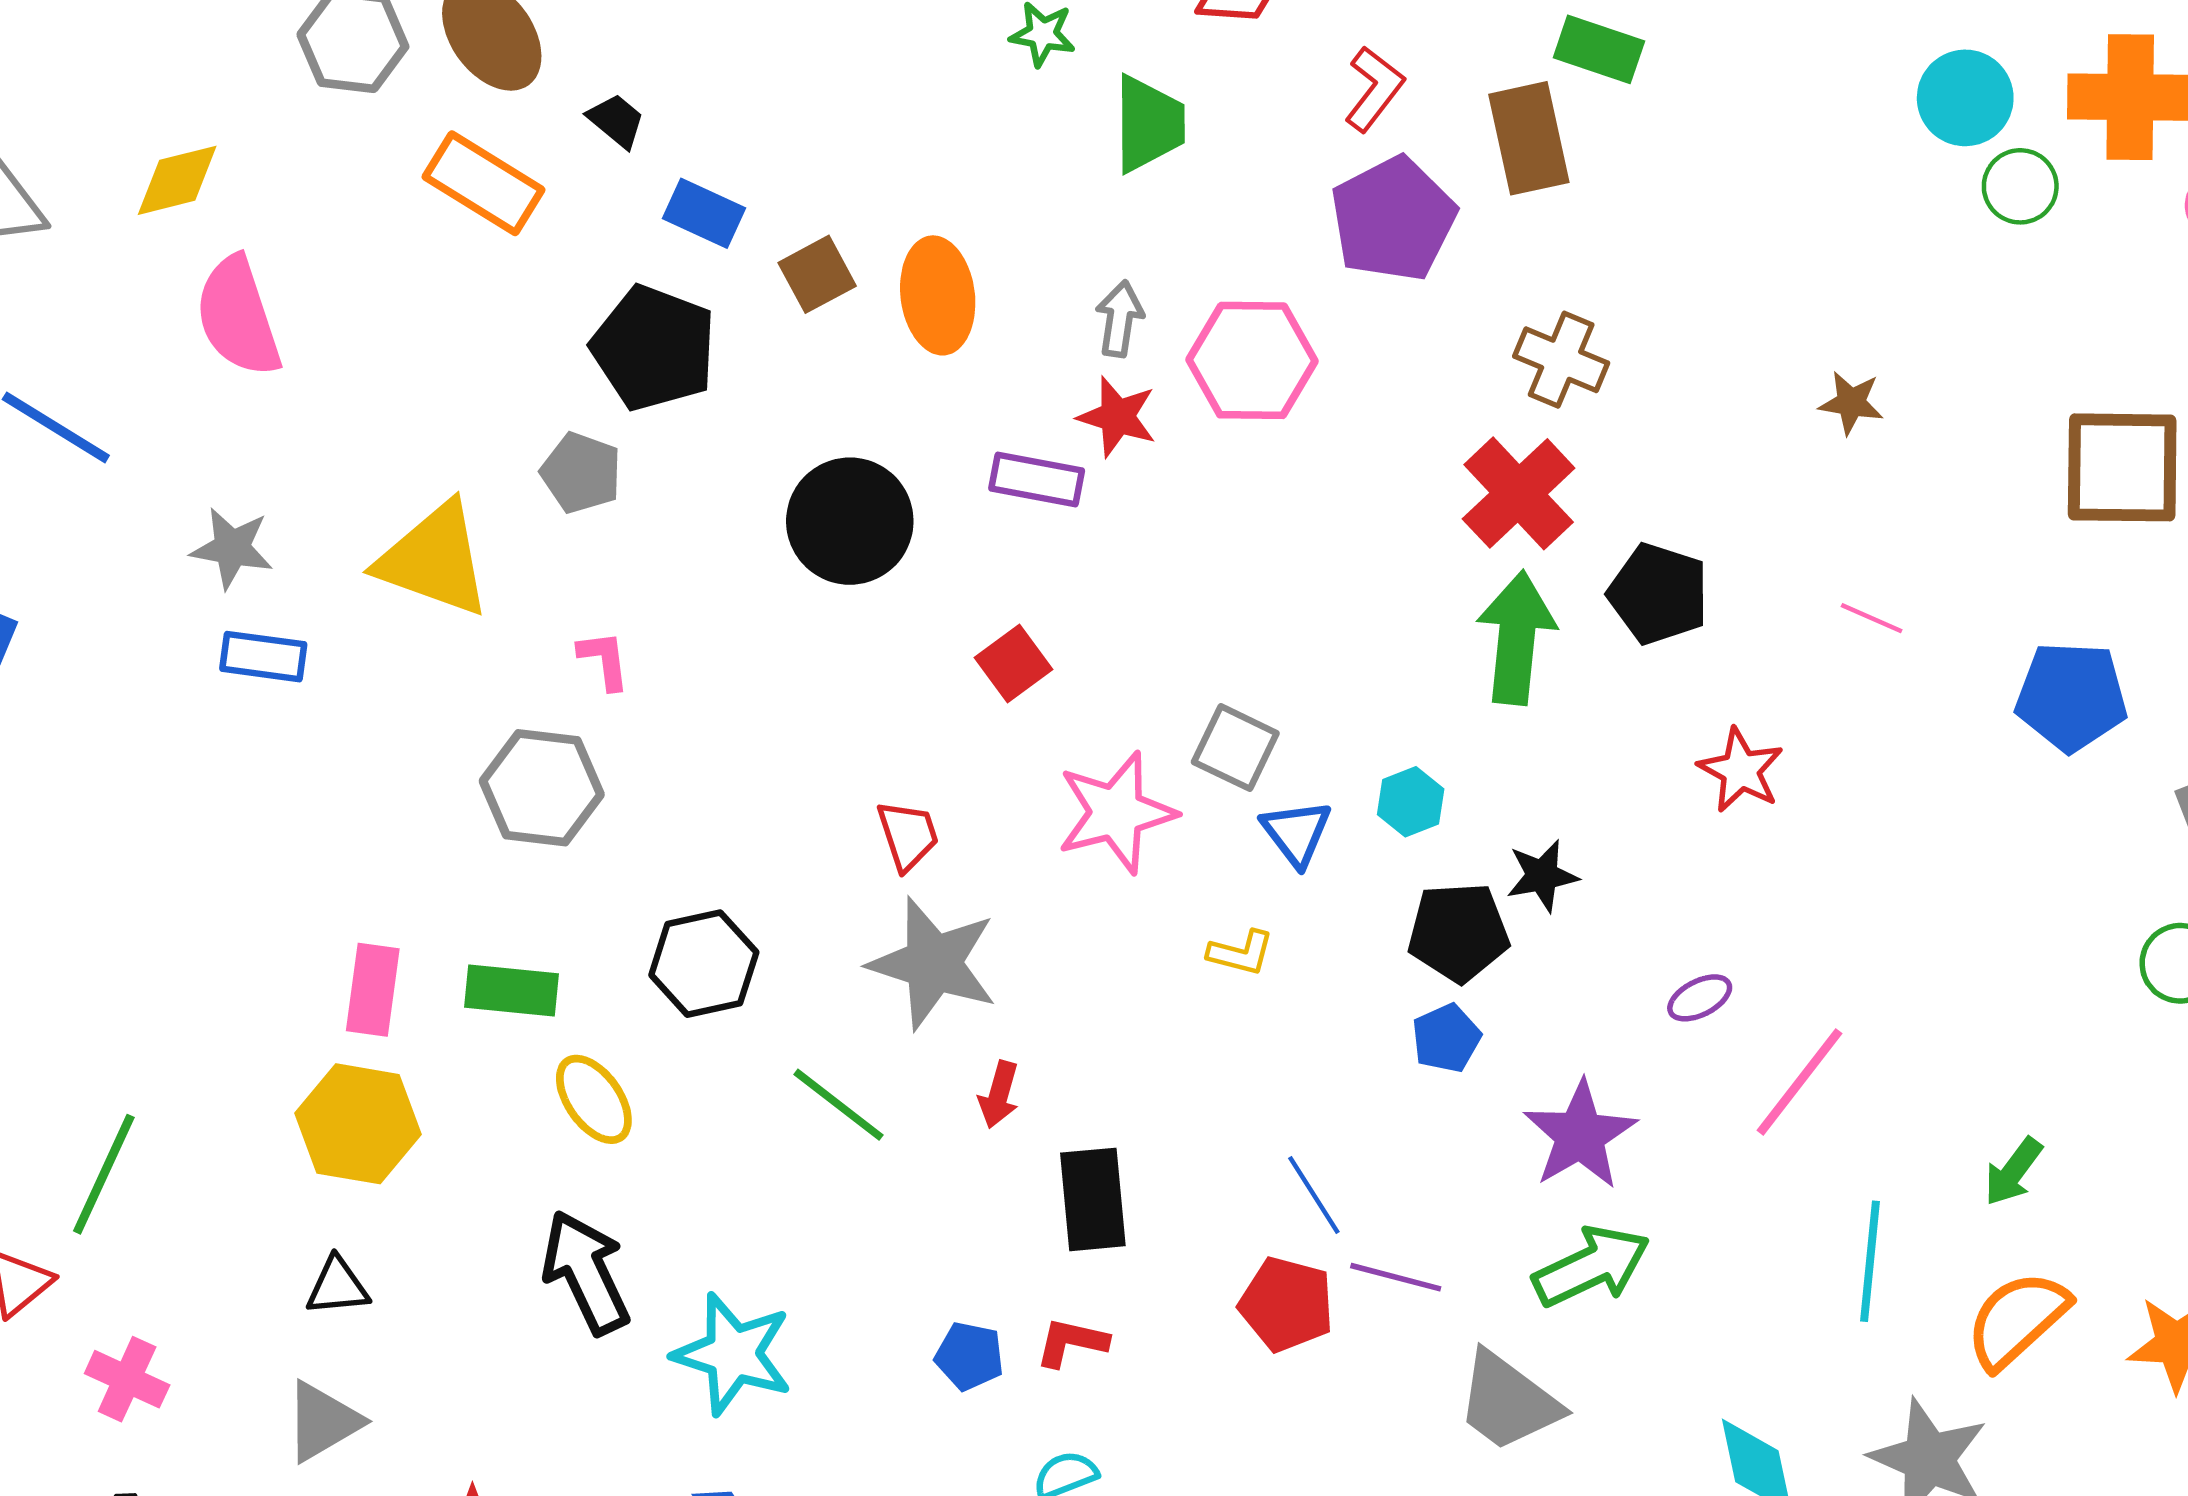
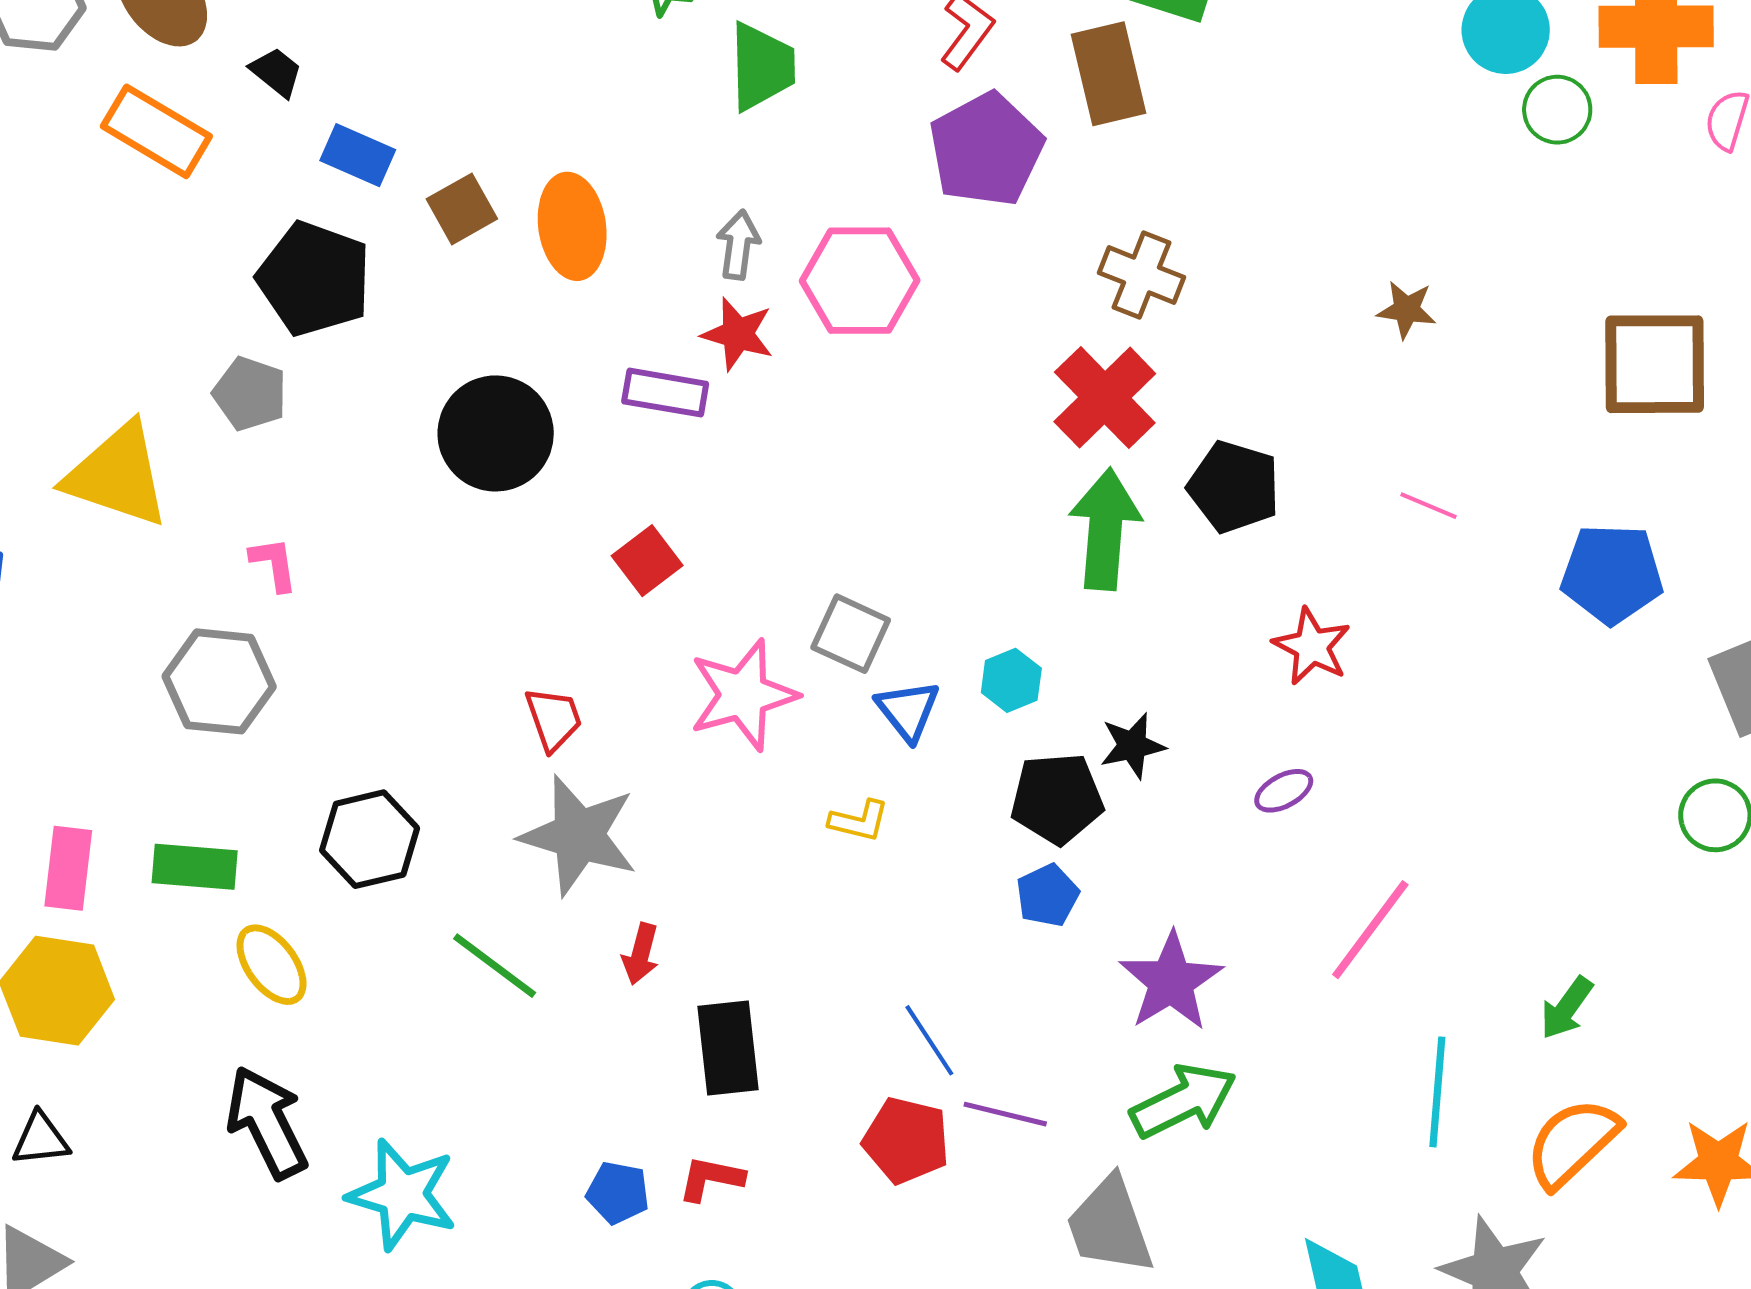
purple ellipse: (1700, 998) -> (1284, 791), moved
gray trapezoid: (1508, 1402) -> (1110, 1226), turned 35

